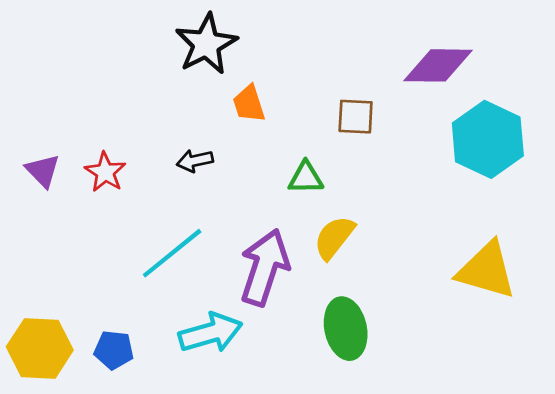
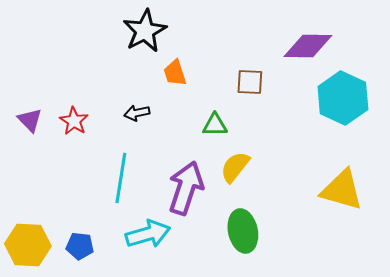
cyan line: (172, 253) -> (121, 178), turned -42

